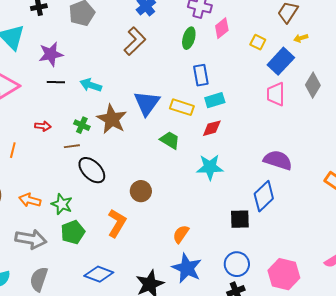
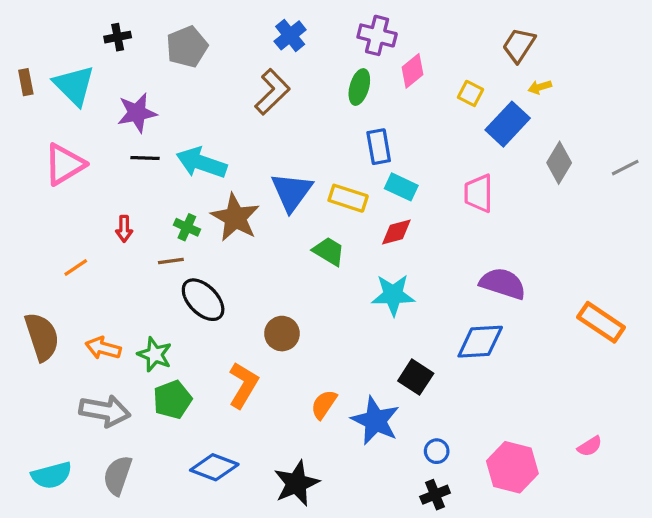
cyan arrow: (91, 85) -> (201, 163), size x1.4
pink trapezoid: (276, 94) -> (479, 193), moved
cyan rectangle: (215, 100) -> (401, 187), turned 42
red arrow: (43, 126) -> (124, 229), turned 84
orange line: (13, 150) -> (76, 267), turned 42
blue diamond: (264, 196) -> (480, 342), turned 40
black square: (240, 219) -> (416, 377), moved, turned 35
orange semicircle: (181, 234) -> (324, 404), moved
blue circle: (237, 264) -> (437, 451), size x0.6
blue star: (187, 268) -> (375, 421), moved

